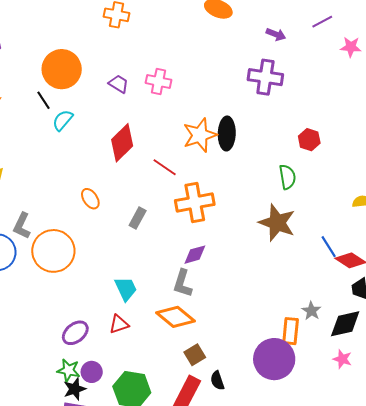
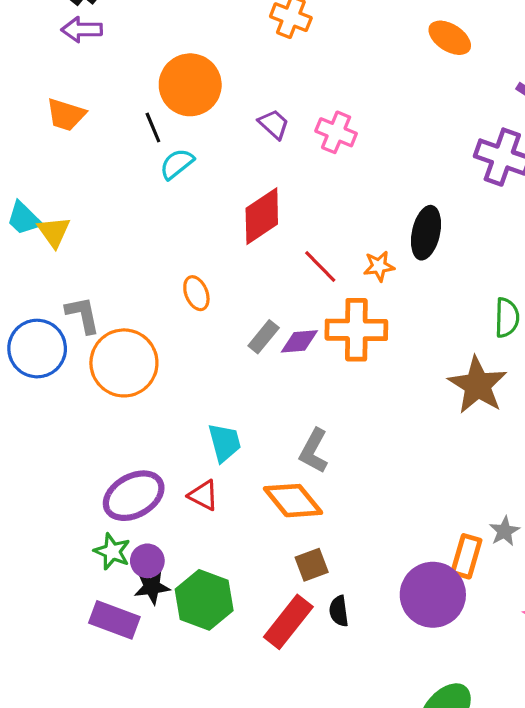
orange star: (200, 135) -> (379, 266), moved, size x0.6
gray L-shape: (22, 226) -> (83, 315), turned 132
purple diamond: (195, 255) -> (299, 341), moved
red triangle: (119, 324) -> (203, 495), turned 35
purple ellipse: (75, 333) -> (134, 496), size x1.4
black star: (75, 389) -> (152, 587), moved

